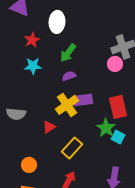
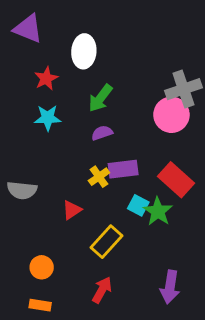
pink circle: (115, 64) -> (171, 115), size x1.5
yellow cross: (67, 105) -> (99, 177), size x0.6
red rectangle: (118, 107) -> (176, 180), turned -35
cyan square: (118, 137) -> (138, 205), moved

